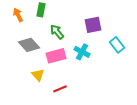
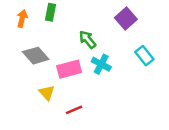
orange arrow: (18, 15) -> (22, 19), turned 40
purple square: (93, 25) -> (126, 19), moved, turned -30
green arrow: (57, 32) -> (88, 40), moved

